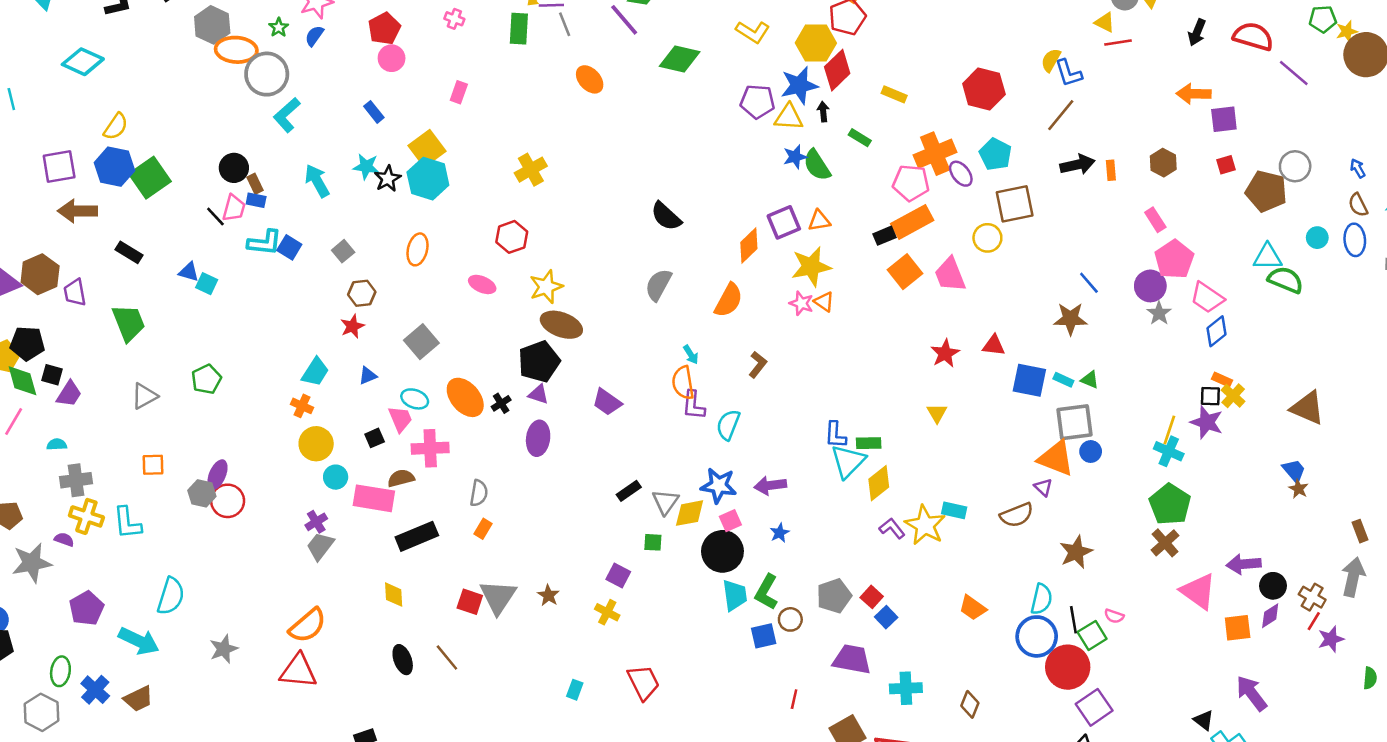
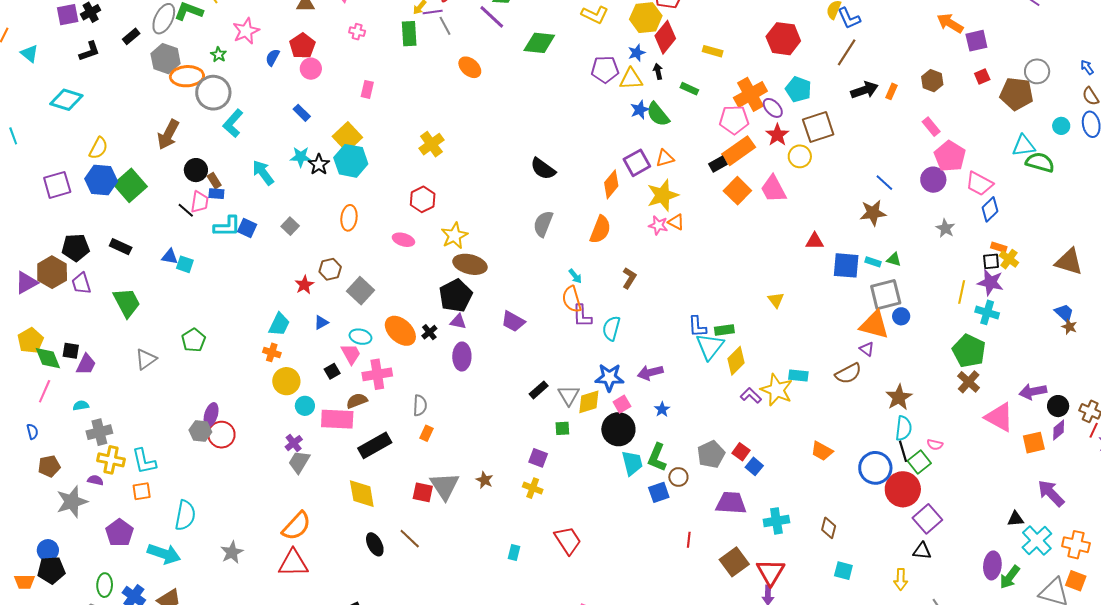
blue semicircle: (314, 36) -> (273, 57), moved
blue star: (799, 85) -> (637, 53), size x0.6
orange arrow: (1194, 94) -> (950, 23), turned 36
orange rectangle: (1111, 170) -> (891, 91), turned 35
brown arrow: (78, 211) -> (168, 135), moved, turned -56
brown hexagon: (362, 293) -> (330, 269), moved
gray star: (1159, 313) -> (945, 228), moved
black pentagon: (27, 343) -> (76, 248), moved
red star: (945, 353) -> (777, 135), moved
cyan cross: (1169, 451) -> (987, 312), moved
orange square: (153, 465) -> (142, 491), moved
yellow diamond: (394, 595) -> (362, 494), size x1.5
cyan semicircle: (1041, 599) -> (904, 428), moved
black triangle: (1204, 720) -> (1015, 519), turned -36

